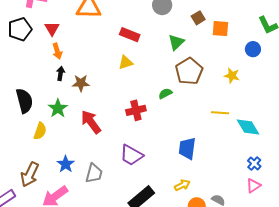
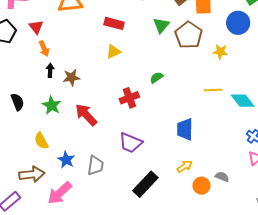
blue circle: (253, 49) -> (238, 23), size x1.5
brown pentagon: (189, 71) -> (189, 35), moved
black semicircle: (24, 101) -> (17, 102), size x0.7
yellow semicircle: (40, 131) -> (41, 141), moved, turned 138
brown arrow: (30, 174) -> (32, 174), turned -115

